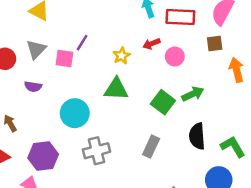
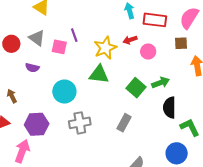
purple line: (82, 43) -> (74, 35), turned -56
gray triangle: (36, 49) -> (37, 38), turned -42
yellow star: (122, 56) -> (105, 48), size x1.6
black semicircle: (197, 136) -> (169, 108), moved

